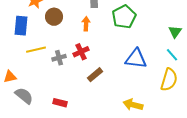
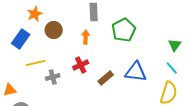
blue rectangle: (21, 26) -> (21, 39), turned 30
gray cross: (59, 58) -> (53, 77), moved
brown rectangle: (95, 75) -> (106, 78), moved

